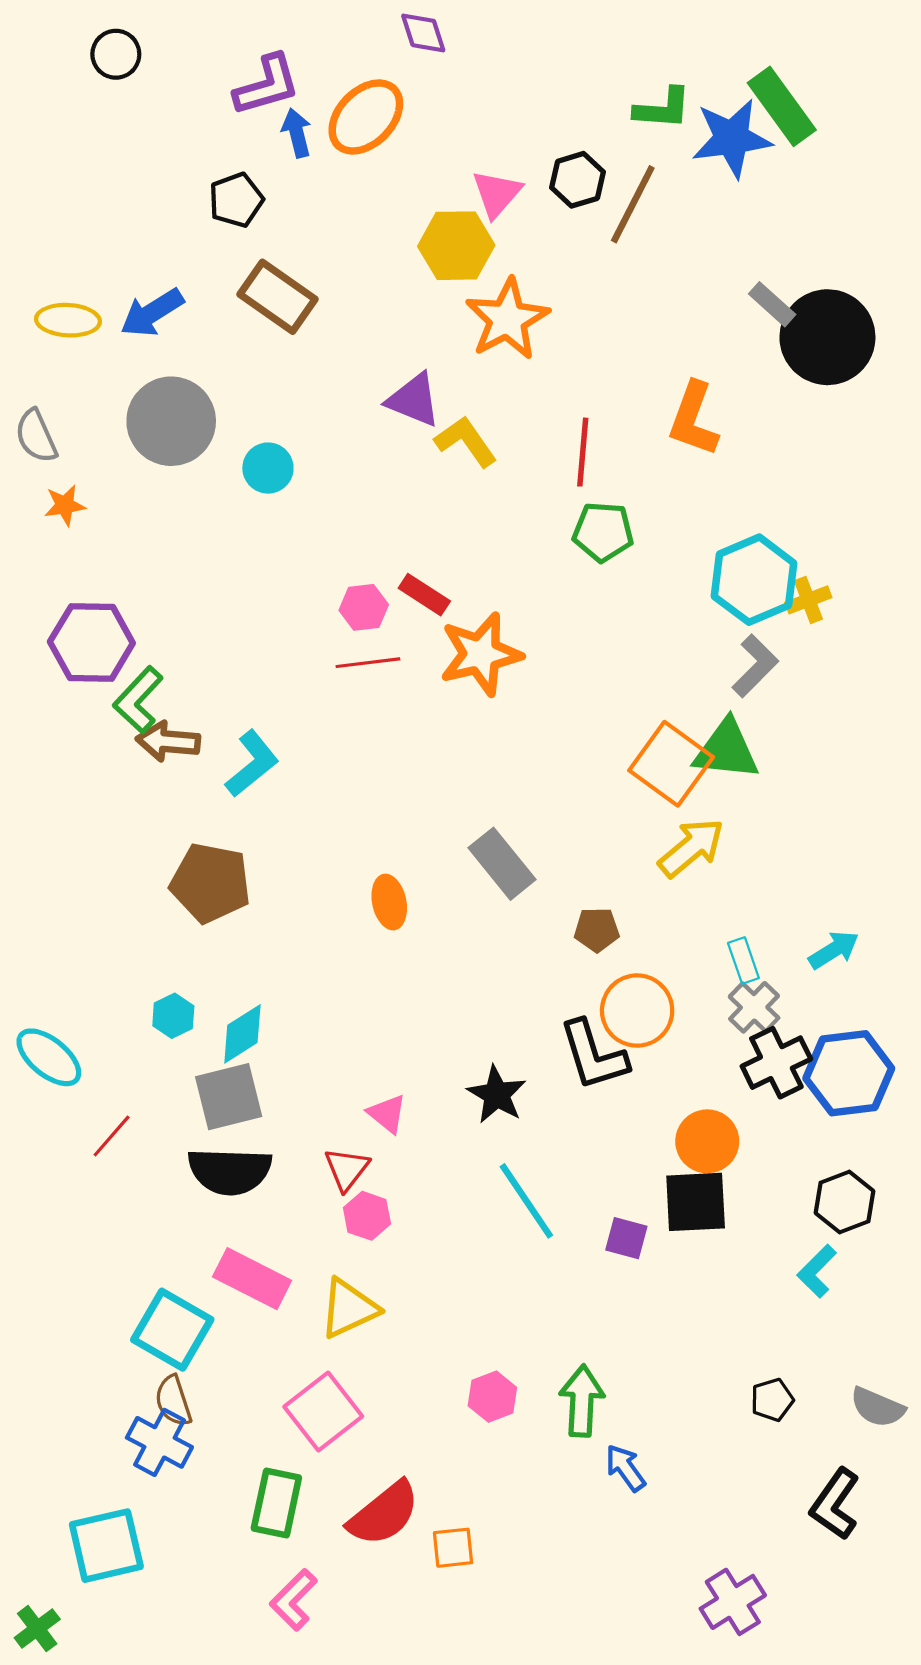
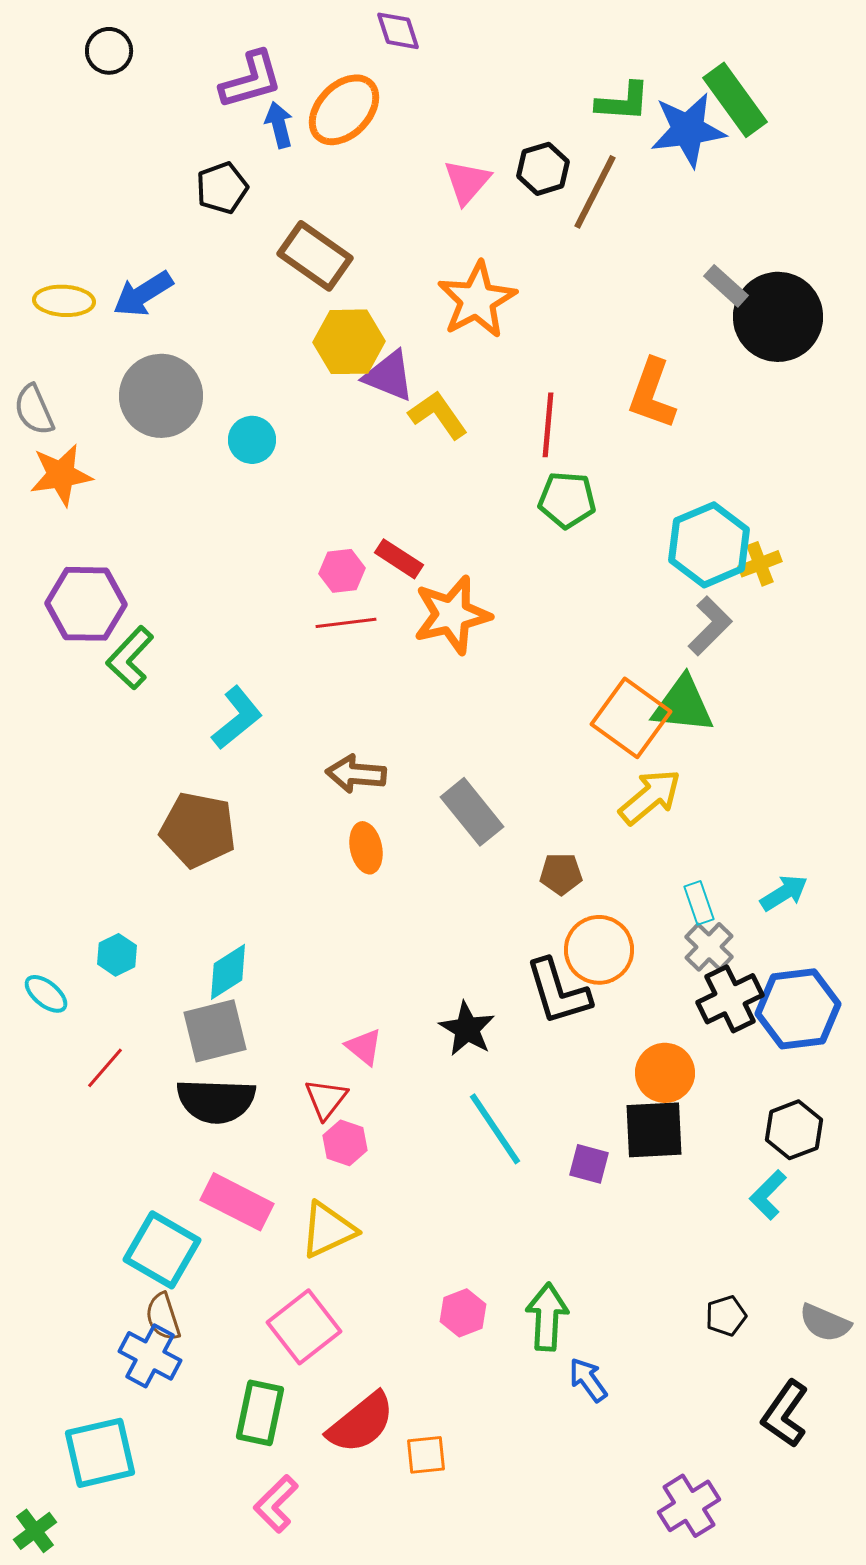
yellow hexagon: (456, 246) -> (349, 342), moved
brown rectangle: (278, 297) -> (315, 256), moved
orange star: (65, 505) -> (61, 475), size x1.6
brown arrow: (168, 741) -> (356, 774), moved
cyan hexagon: (173, 1016) -> (117, 955), moved
cyan ellipse: (49, 1057) -> (46, 994), size x0.7

